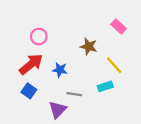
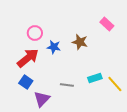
yellow line: (114, 65) -> (115, 84), moved
blue star: (60, 70) -> (54, 47), moved
purple triangle: (58, 110) -> (42, 99), moved

